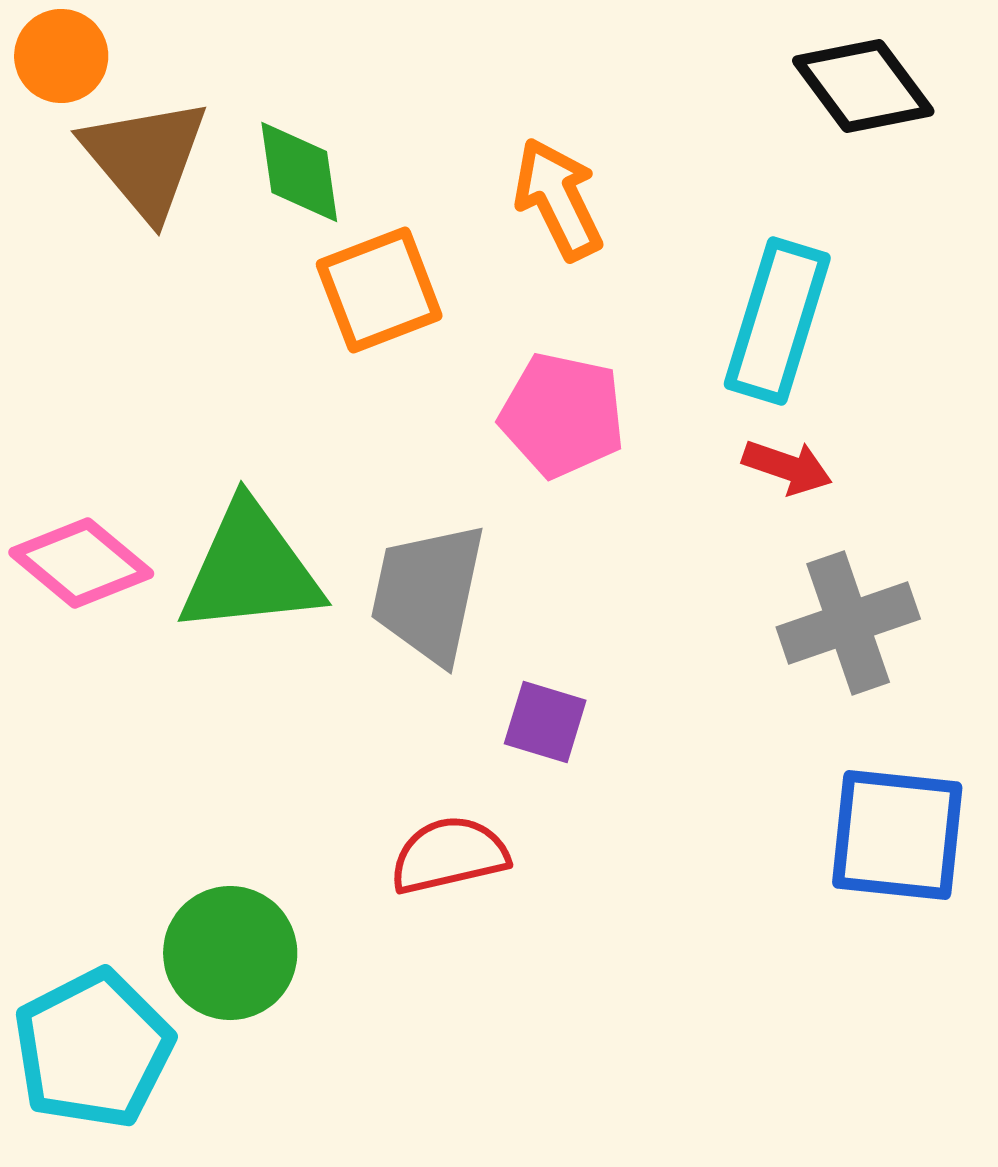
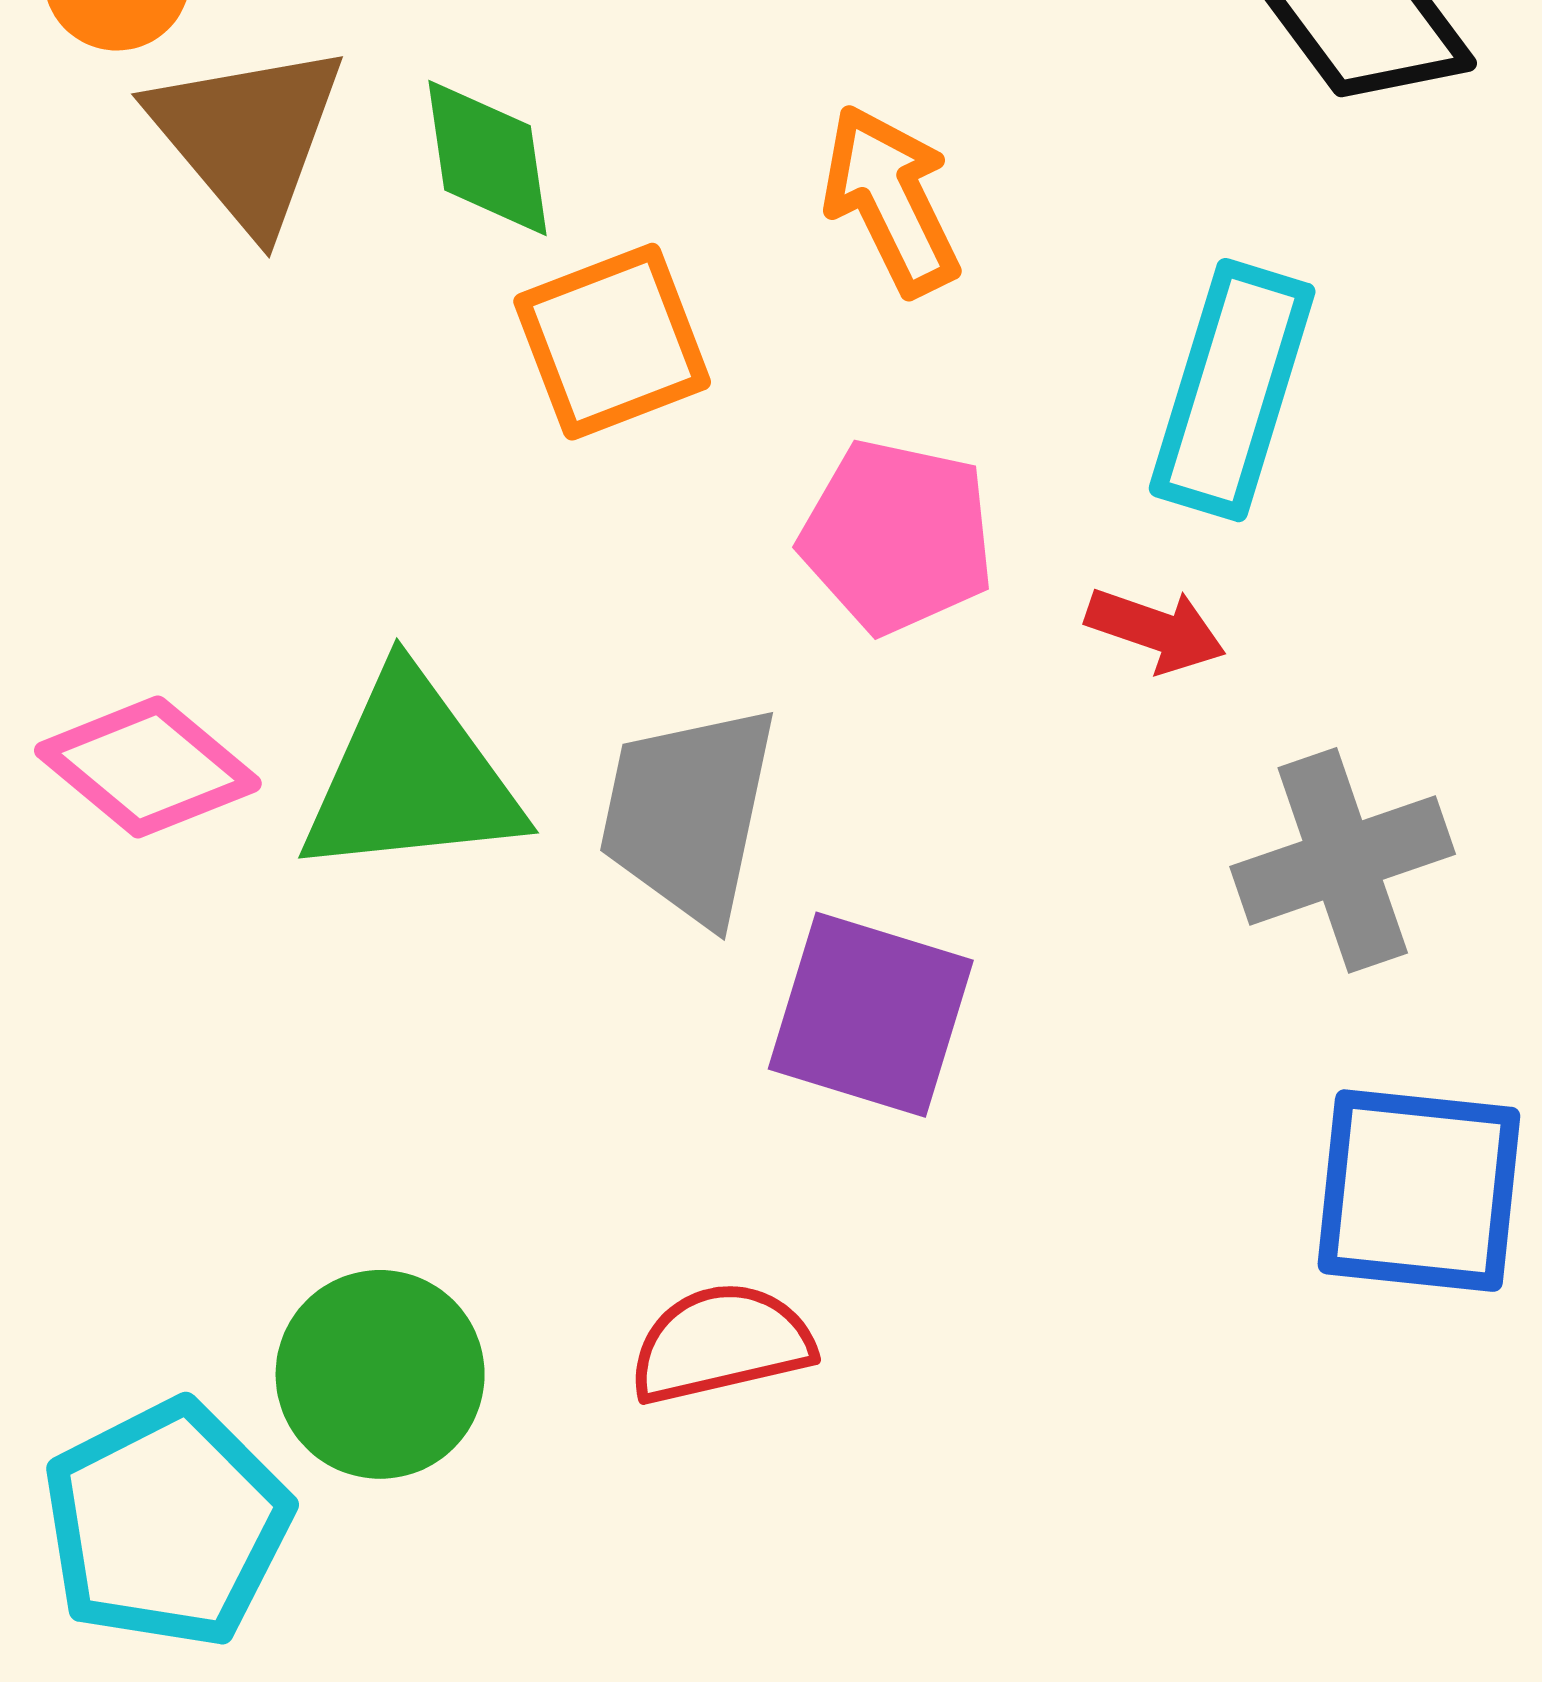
red arrow: (787, 467) -> (1156, 630), moved
purple square: (545, 722) -> (871, 1015), size x1.6
red semicircle: (449, 855) -> (721, 1343), moved

